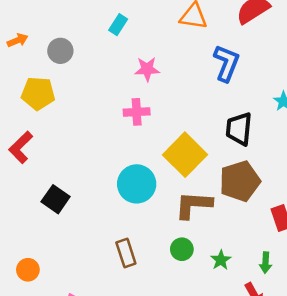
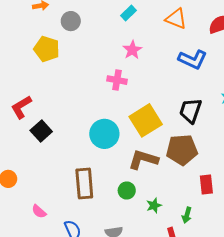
cyan rectangle: (118, 25) -> (128, 13), moved
blue L-shape: (226, 63) -> (193, 59), turned 80
pink star: (147, 69) -> (132, 50), turned 30
red L-shape: (21, 147) -> (21, 107), moved
brown rectangle: (126, 253) -> (84, 184), size x1.4

